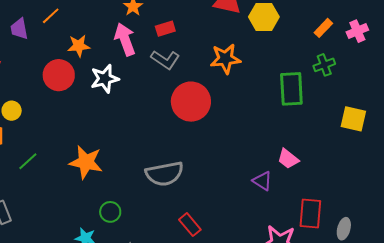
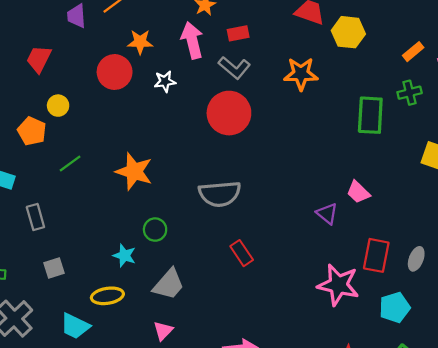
white star: (105, 79) -> (165, 81), size x0.7
red circle: (191, 102) -> (229, 113), moved
gray ellipse: (344, 229) -> (416, 259), moved

